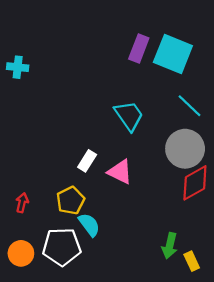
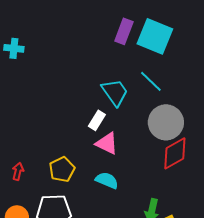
cyan line: (189, 106) -> (151, 81), moved
white rectangle: (87, 161) -> (97, 120), moved
cyan semicircle: (89, 225) -> (107, 180), moved, turned -30

